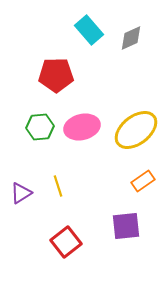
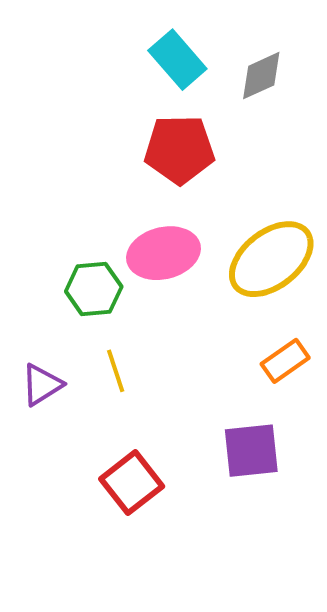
red pentagon: (56, 75) -> (179, 149), moved
green hexagon: (40, 127) -> (94, 289), moved

